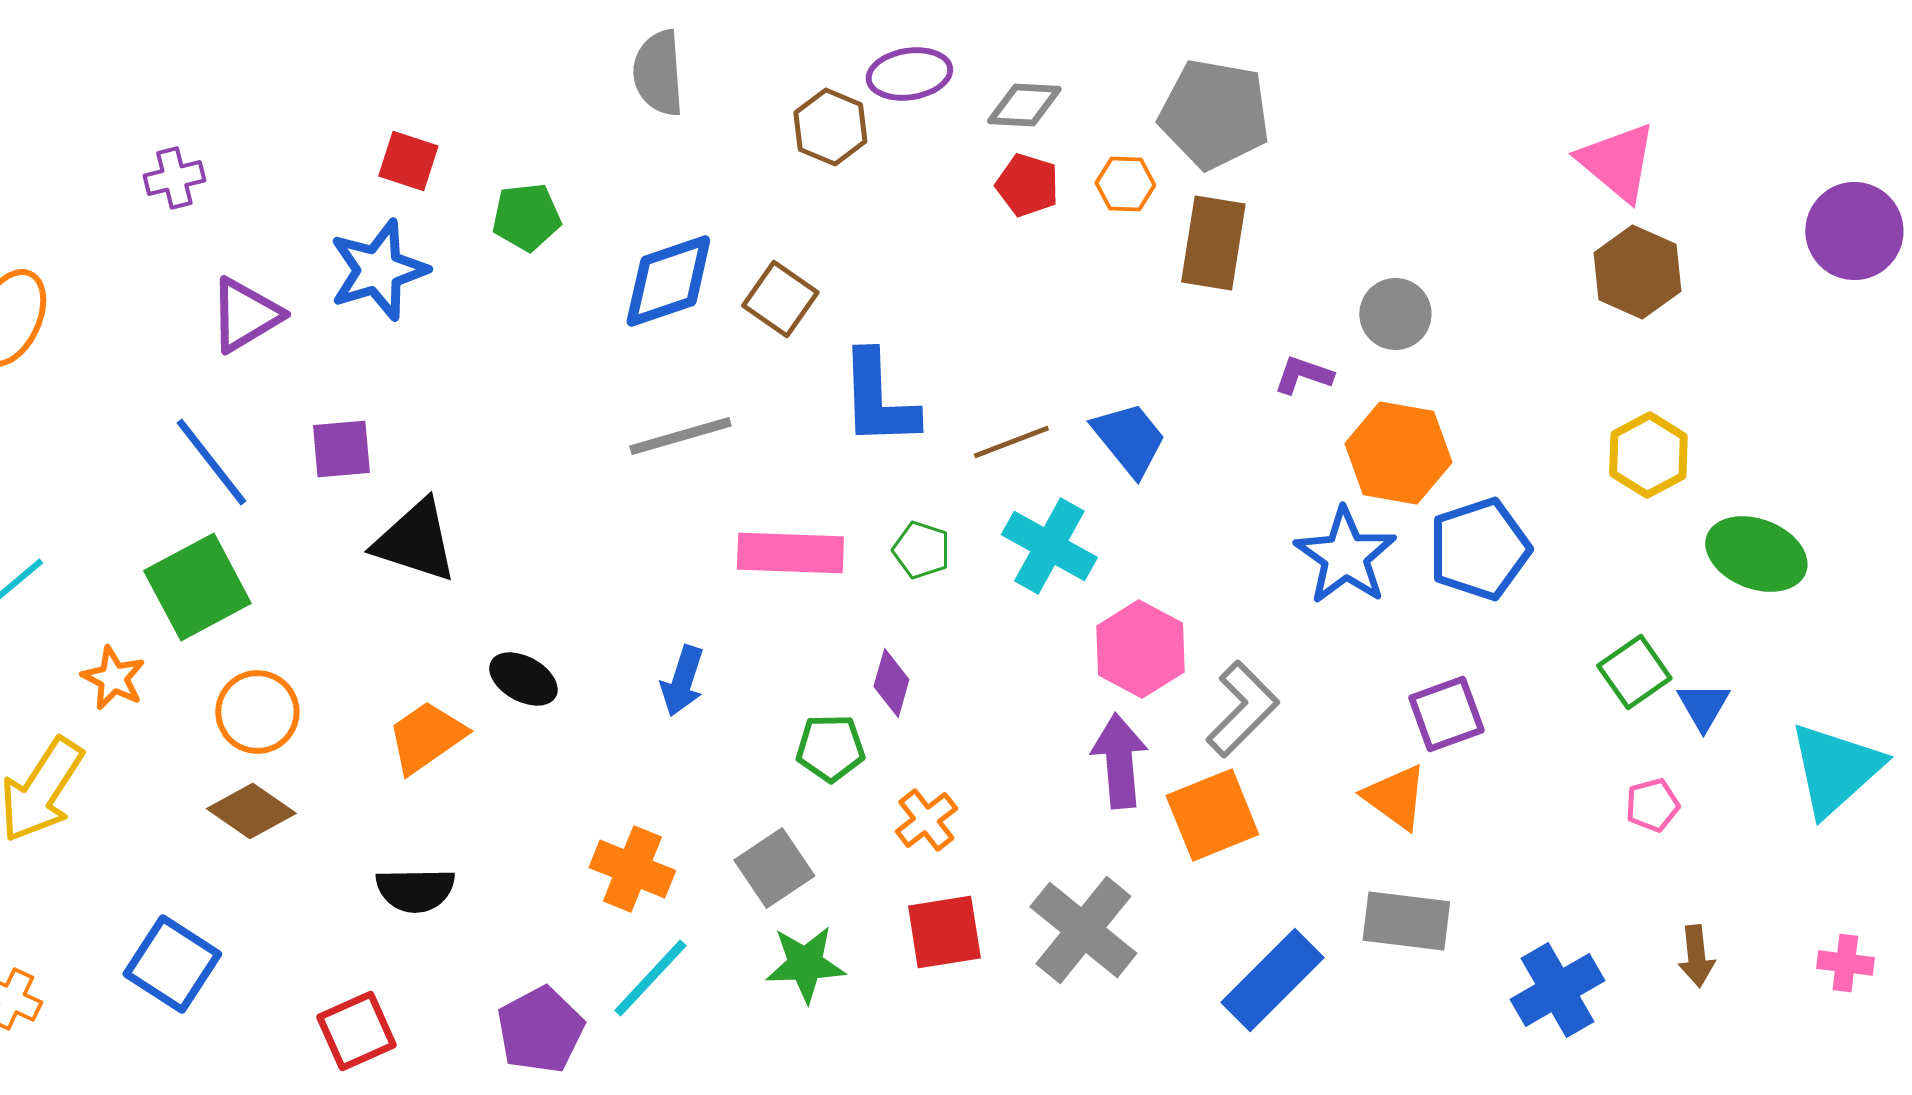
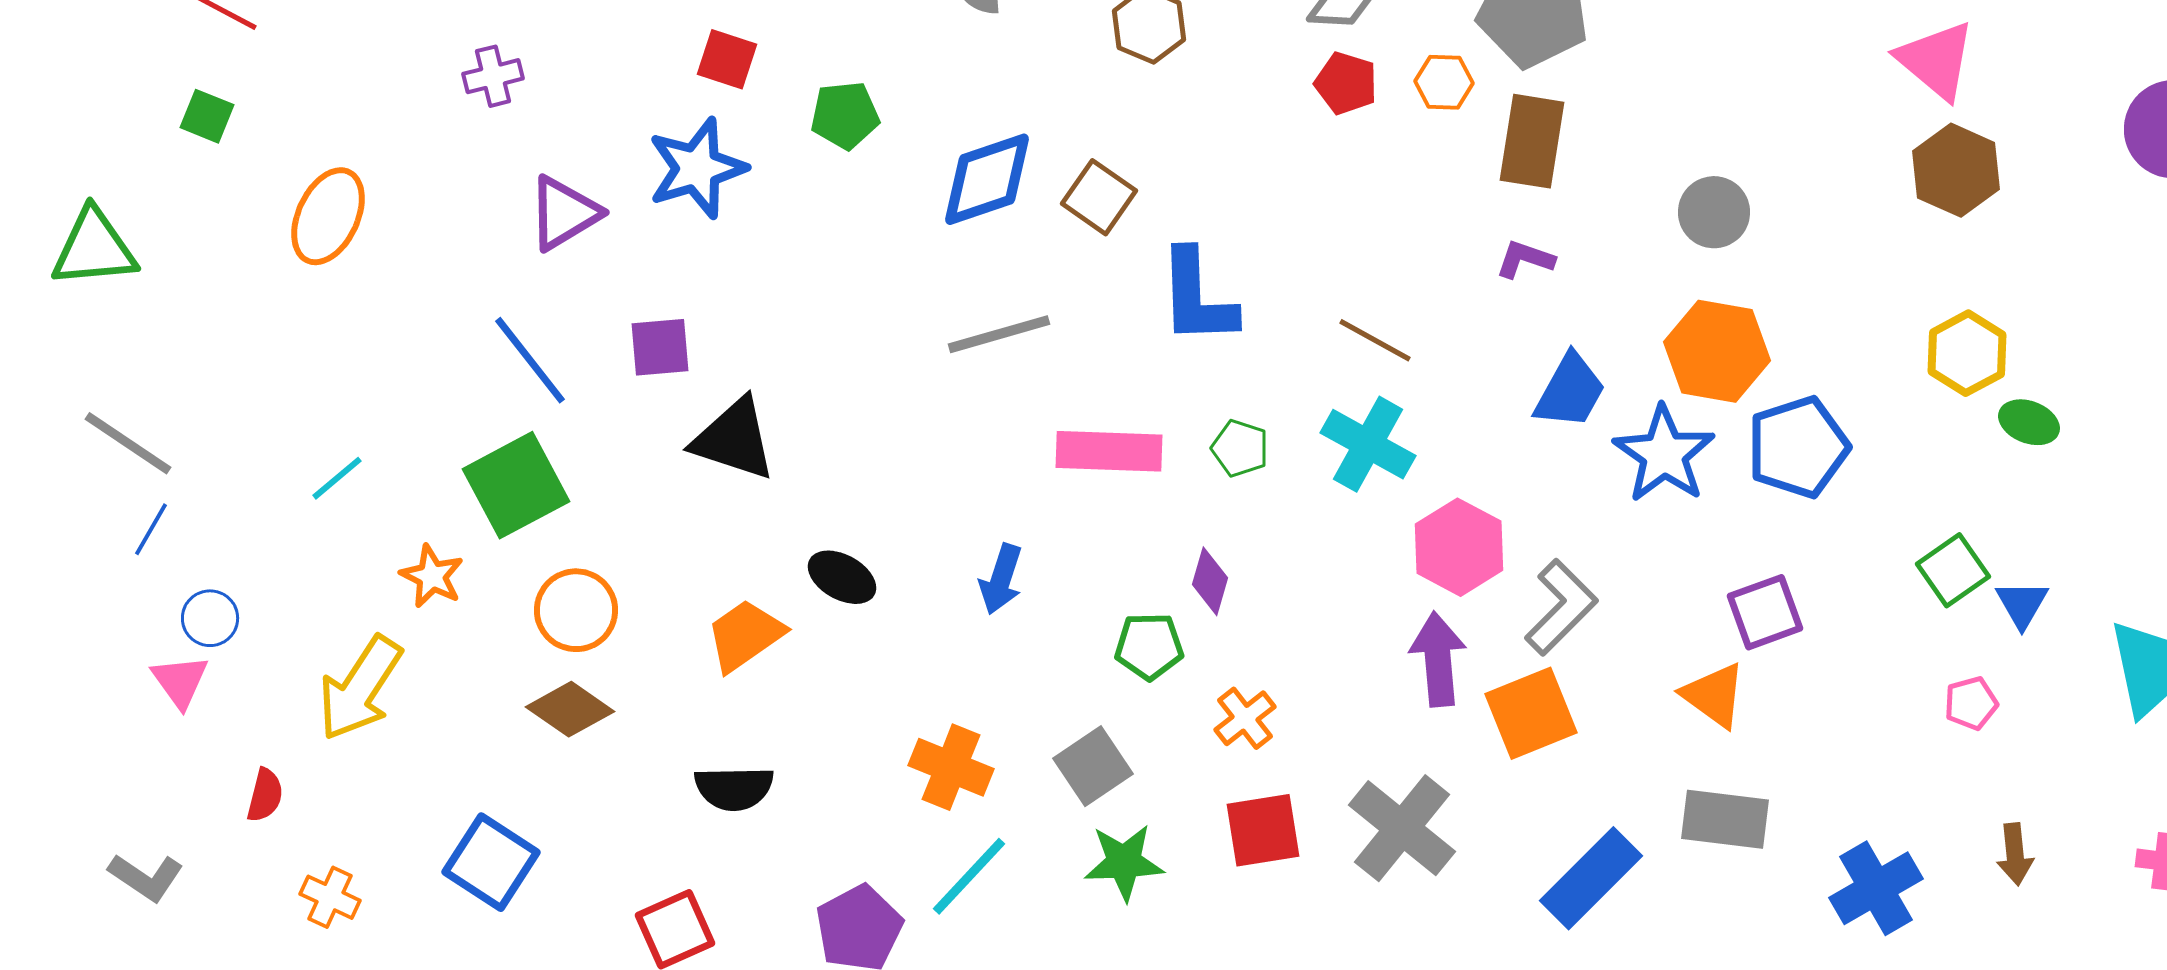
purple L-shape: (1303, 375) -> (1525, 259), moved
blue trapezoid: (1129, 439) -> (1570, 391), moved, turned 68
brown line: (1011, 442) -> (1375, 340), moved, turned 50
green ellipse: (1756, 554) -> (2029, 422), moved, size x0.6

